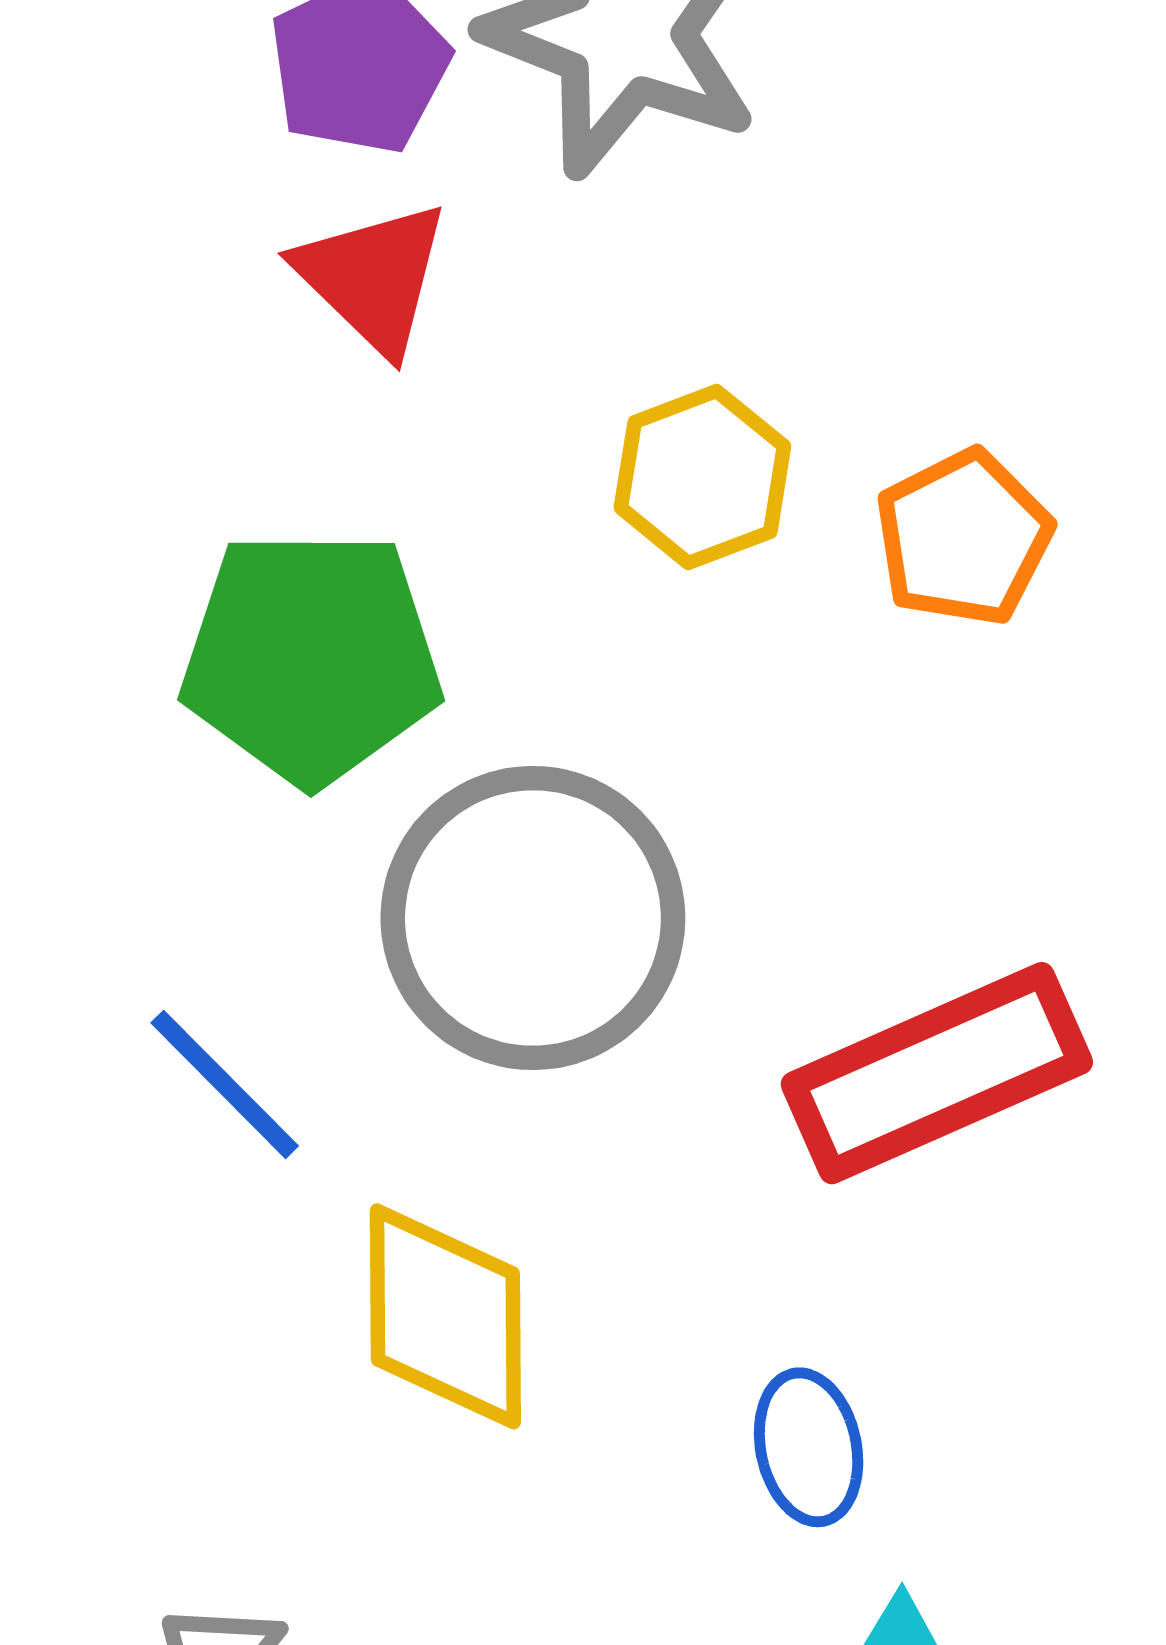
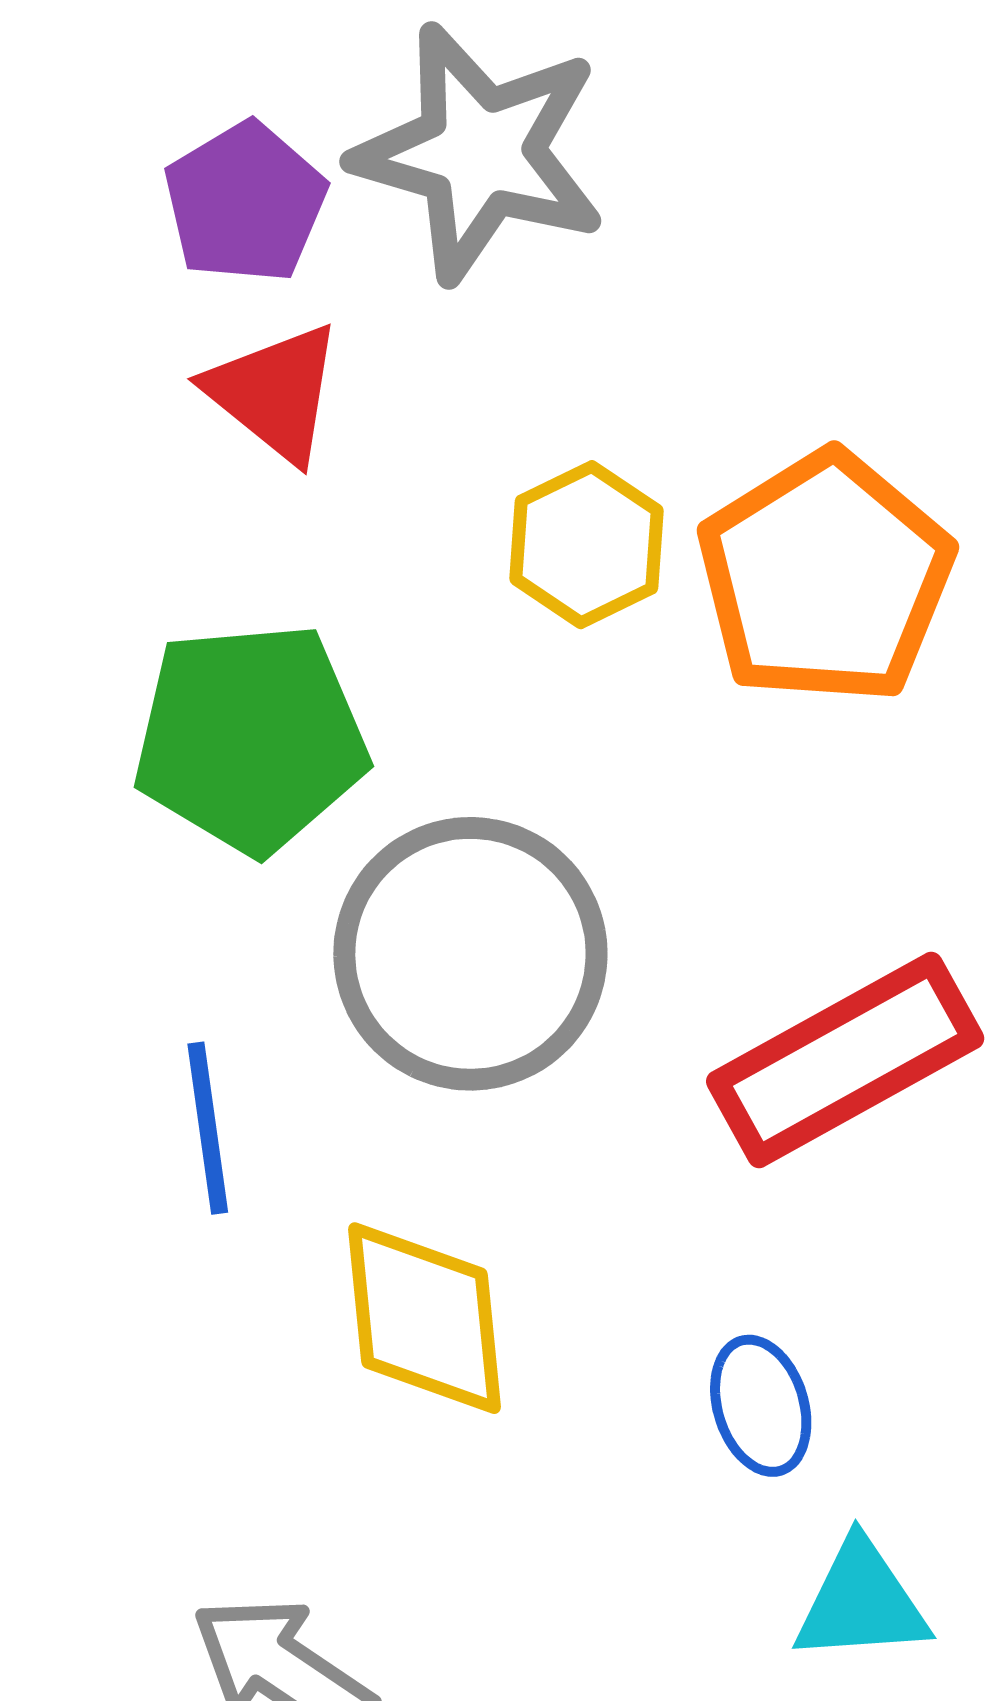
orange pentagon: (963, 538) -> (825, 578), size x1.6
blue line: (225, 1084) -> (208, 1128), turned 42

